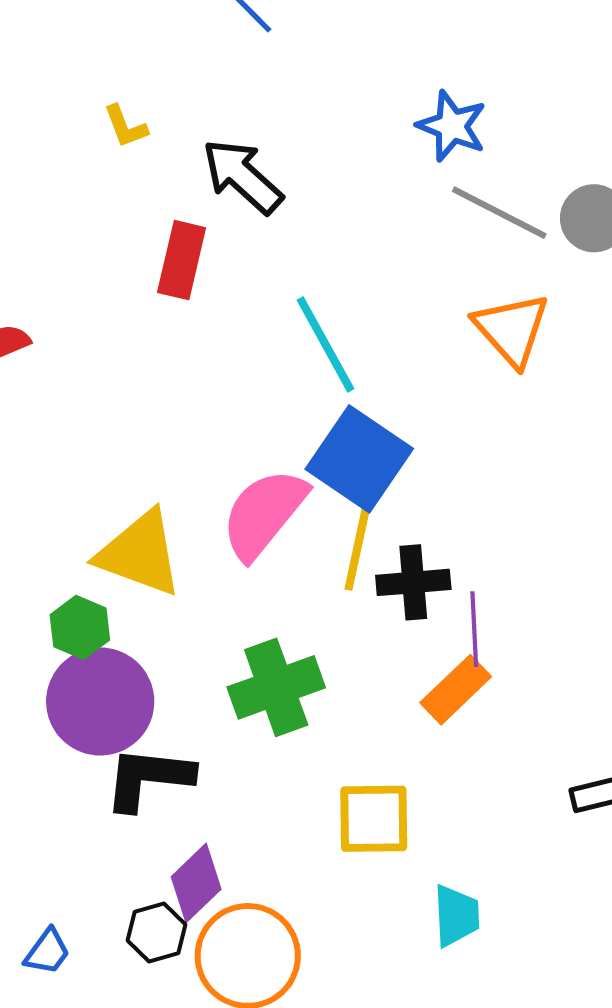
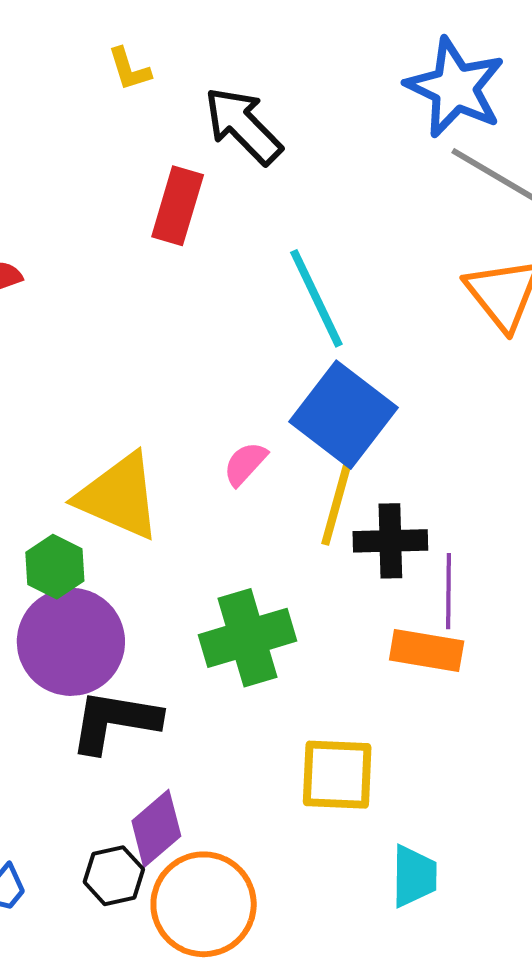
blue star: (452, 126) -> (455, 88), size x1.4
pink semicircle: (264, 514) -> (245, 464), size x0.5
orange rectangle: (456, 690) -> (427, 650), turned 50

